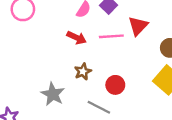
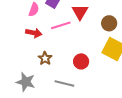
red circle: (115, 85) -> (81, 61), moved

